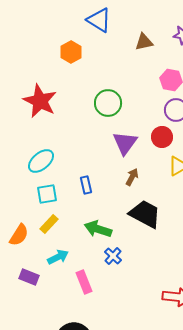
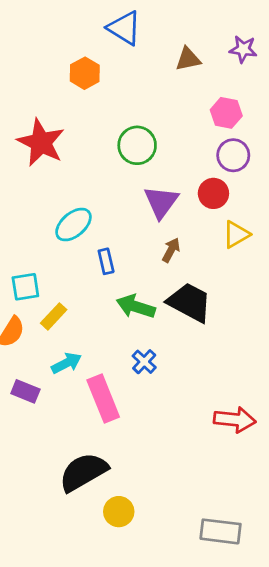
cyan ellipse: (41, 161) -> (73, 225), moved
cyan square: (47, 194) -> (25, 287), moved
green arrow: (98, 229) -> (136, 307), moved
pink rectangle: (84, 282) -> (103, 398), size x1.4

